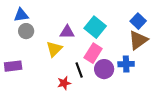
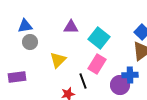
purple triangle: (67, 32) -> (71, 27), moved
purple circle: (104, 69) -> (120, 85), moved

